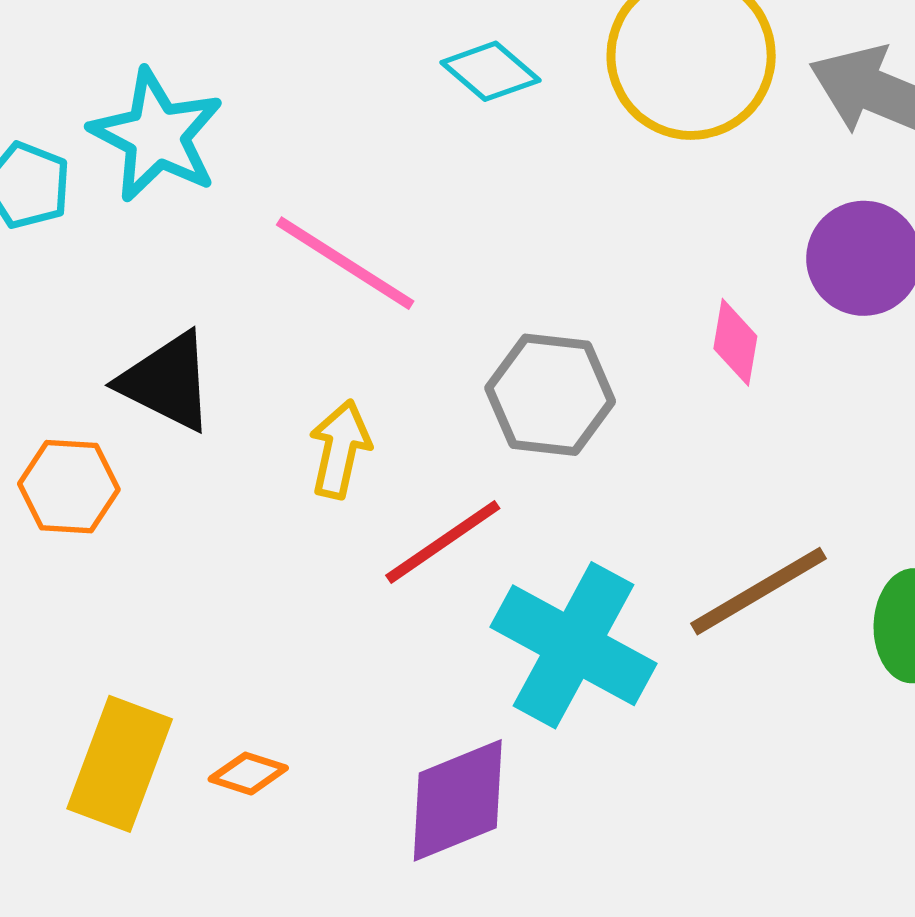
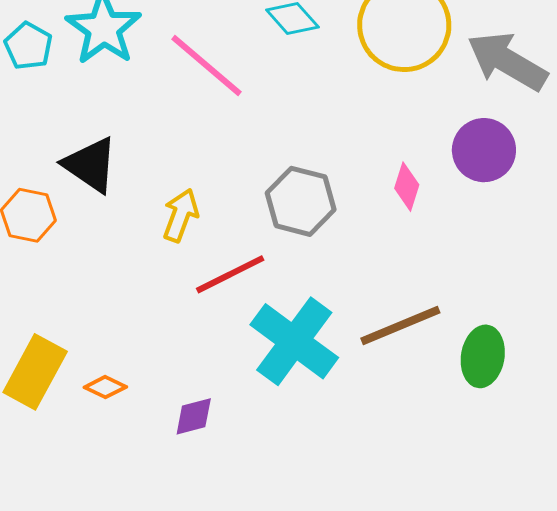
pink line: (345, 263) -> (207, 65), moved
purple diamond: (458, 800) -> (194, 416), moved, size x0.6

